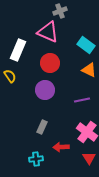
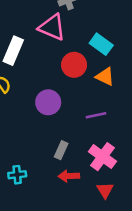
red circle: (50, 63) -> (74, 65), moved
gray rectangle: (42, 127) -> (61, 150), moved
cyan cross: (36, 159) -> (17, 175), moved

